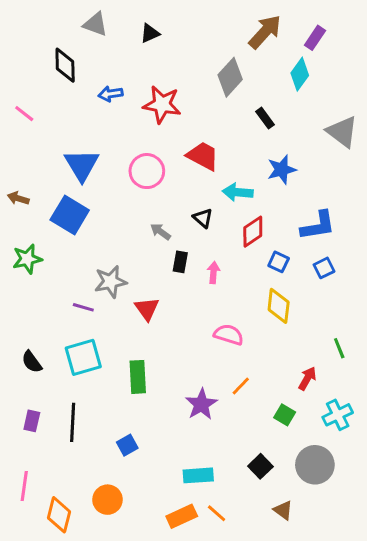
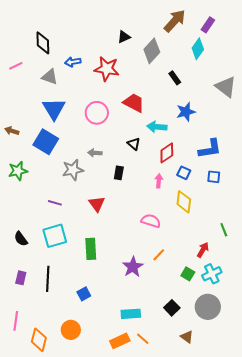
gray triangle: (95, 24) -> (50, 77), moved
black triangle: (150, 33) -> (124, 37), moved
pink line: (24, 114) -> (16, 66), moved, turned -64
gray arrow: (160, 232) -> (95, 153), moved, turned -32
blue square: (324, 268) -> (214, 177), turned 32
pink arrow: (213, 273) -> (159, 181), moved
gray star: (111, 282) -> (73, 170), moved
cyan cross: (338, 415) -> (212, 274), moved

